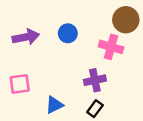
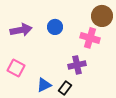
pink square: (20, 84) -> (16, 68), turned 36
black rectangle: (95, 109) -> (65, 88), moved

